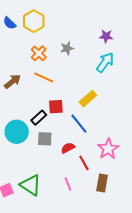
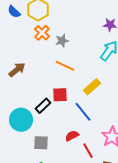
gray star: (67, 48) -> (62, 41), moved
orange cross: (39, 53) -> (42, 33), moved
orange line: (44, 77) -> (65, 66), moved
gray square: (45, 139) -> (41, 143), moved

